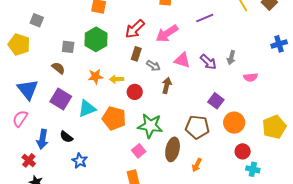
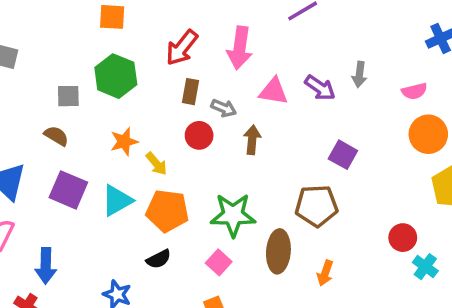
pink arrow: (167, 33) -> (240, 48), turned -40
pink semicircle: (251, 77) -> (414, 91), moved
yellow arrow: (117, 79) -> (156, 164), moved, turned -120
red circle: (135, 92) -> (199, 135), moved
orange circle: (234, 123) -> (428, 134), moved
black semicircle: (66, 137) -> (159, 259), moved, turned -56
cyan cross: (253, 169) -> (425, 267), turned 32

